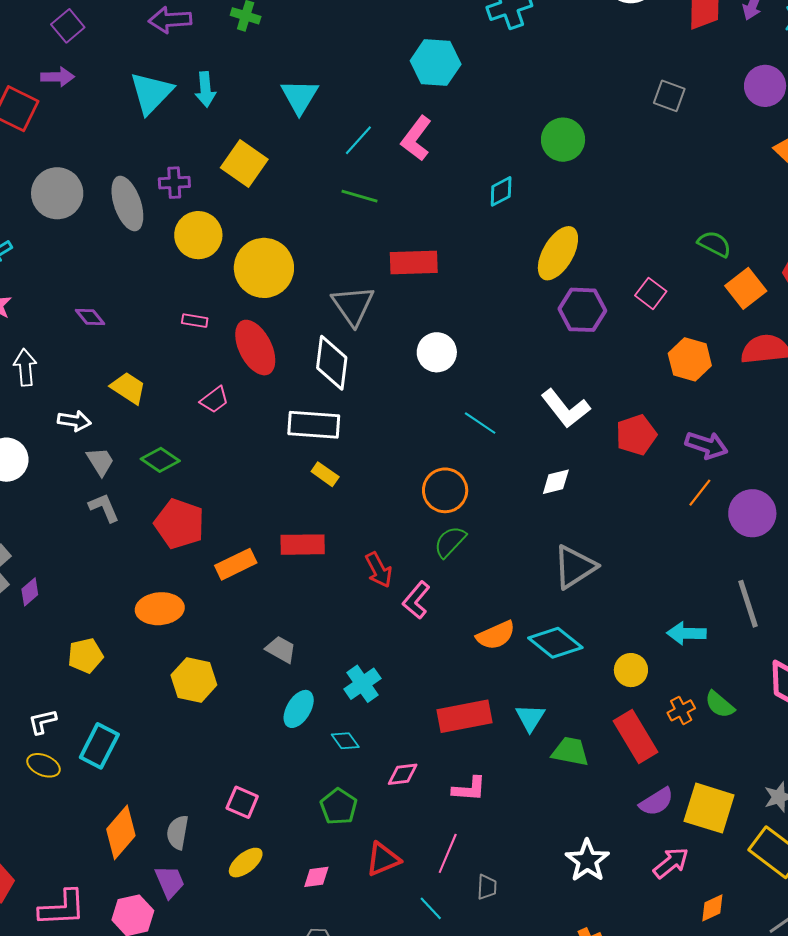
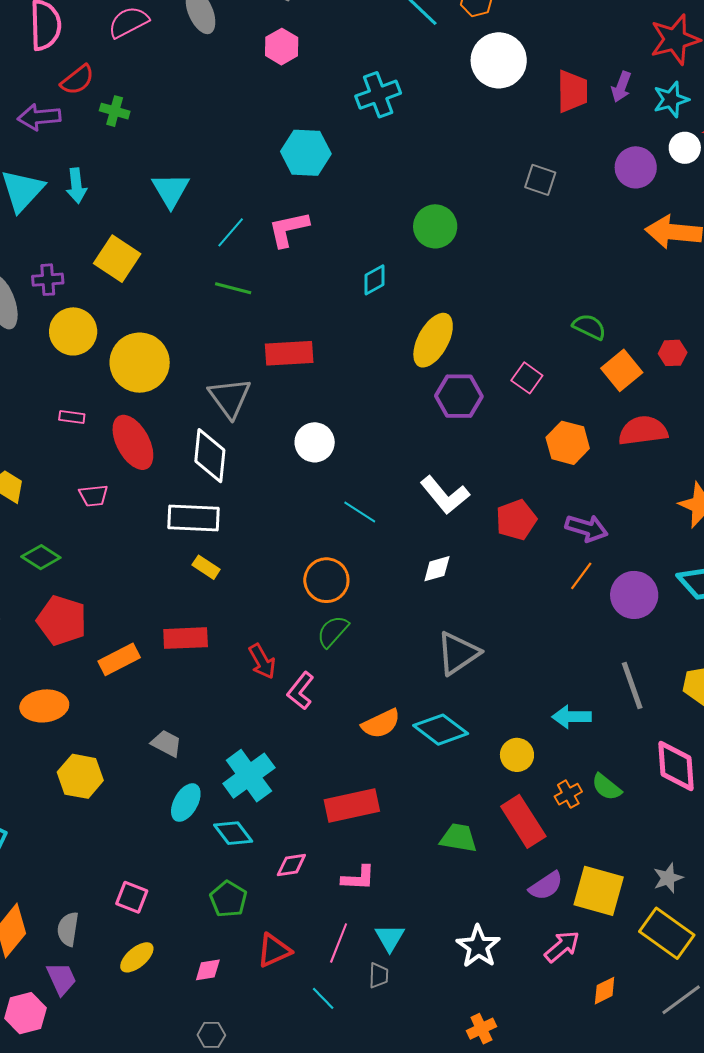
pink L-shape: (416, 138) -> (289, 229), turned 42
pink trapezoid: (214, 400) -> (94, 496), turned 32
cyan cross: (362, 684) -> (249, 776), size x1.4
cyan triangle: (530, 718) -> (390, 938), moved
cyan diamond: (345, 741) -> (233, 833), size x1.4

